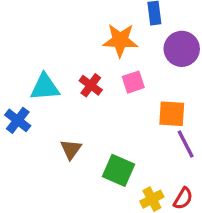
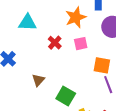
orange star: (120, 40) -> (76, 17), turned -30
cyan triangle: (45, 87) -> (27, 23), moved

